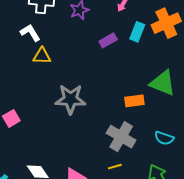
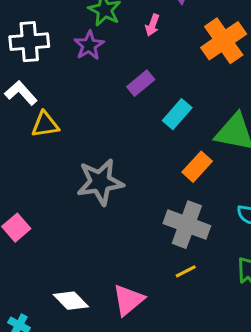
cyan rectangle: (137, 32) -> (177, 114), moved, turned 30
orange rectangle: (134, 101) -> (197, 167), turned -30

